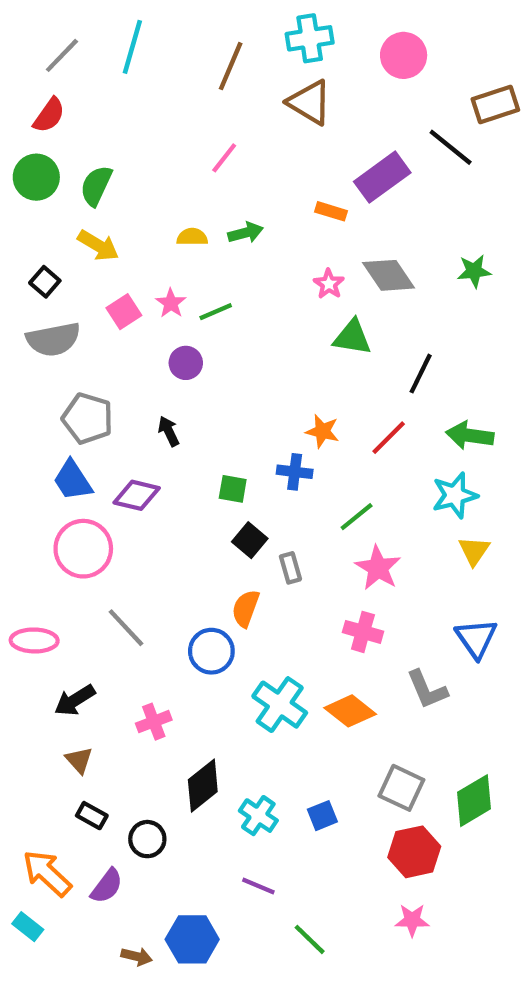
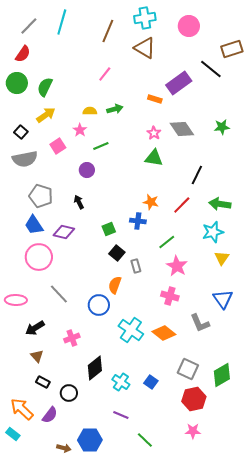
yellow arrow: (98, 245) -> (46, 115), turned -66
pink star: (171, 303) -> (80, 130), moved
green triangle: (352, 337) -> (154, 158), moved
green square: (233, 489) -> (109, 229), turned -32
blue square: (322, 816) -> (151, 382), turned -32

